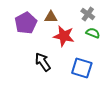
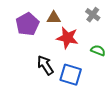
green semicircle: (93, 33) -> (98, 50), moved
blue square: (82, 68) -> (71, 75), moved

